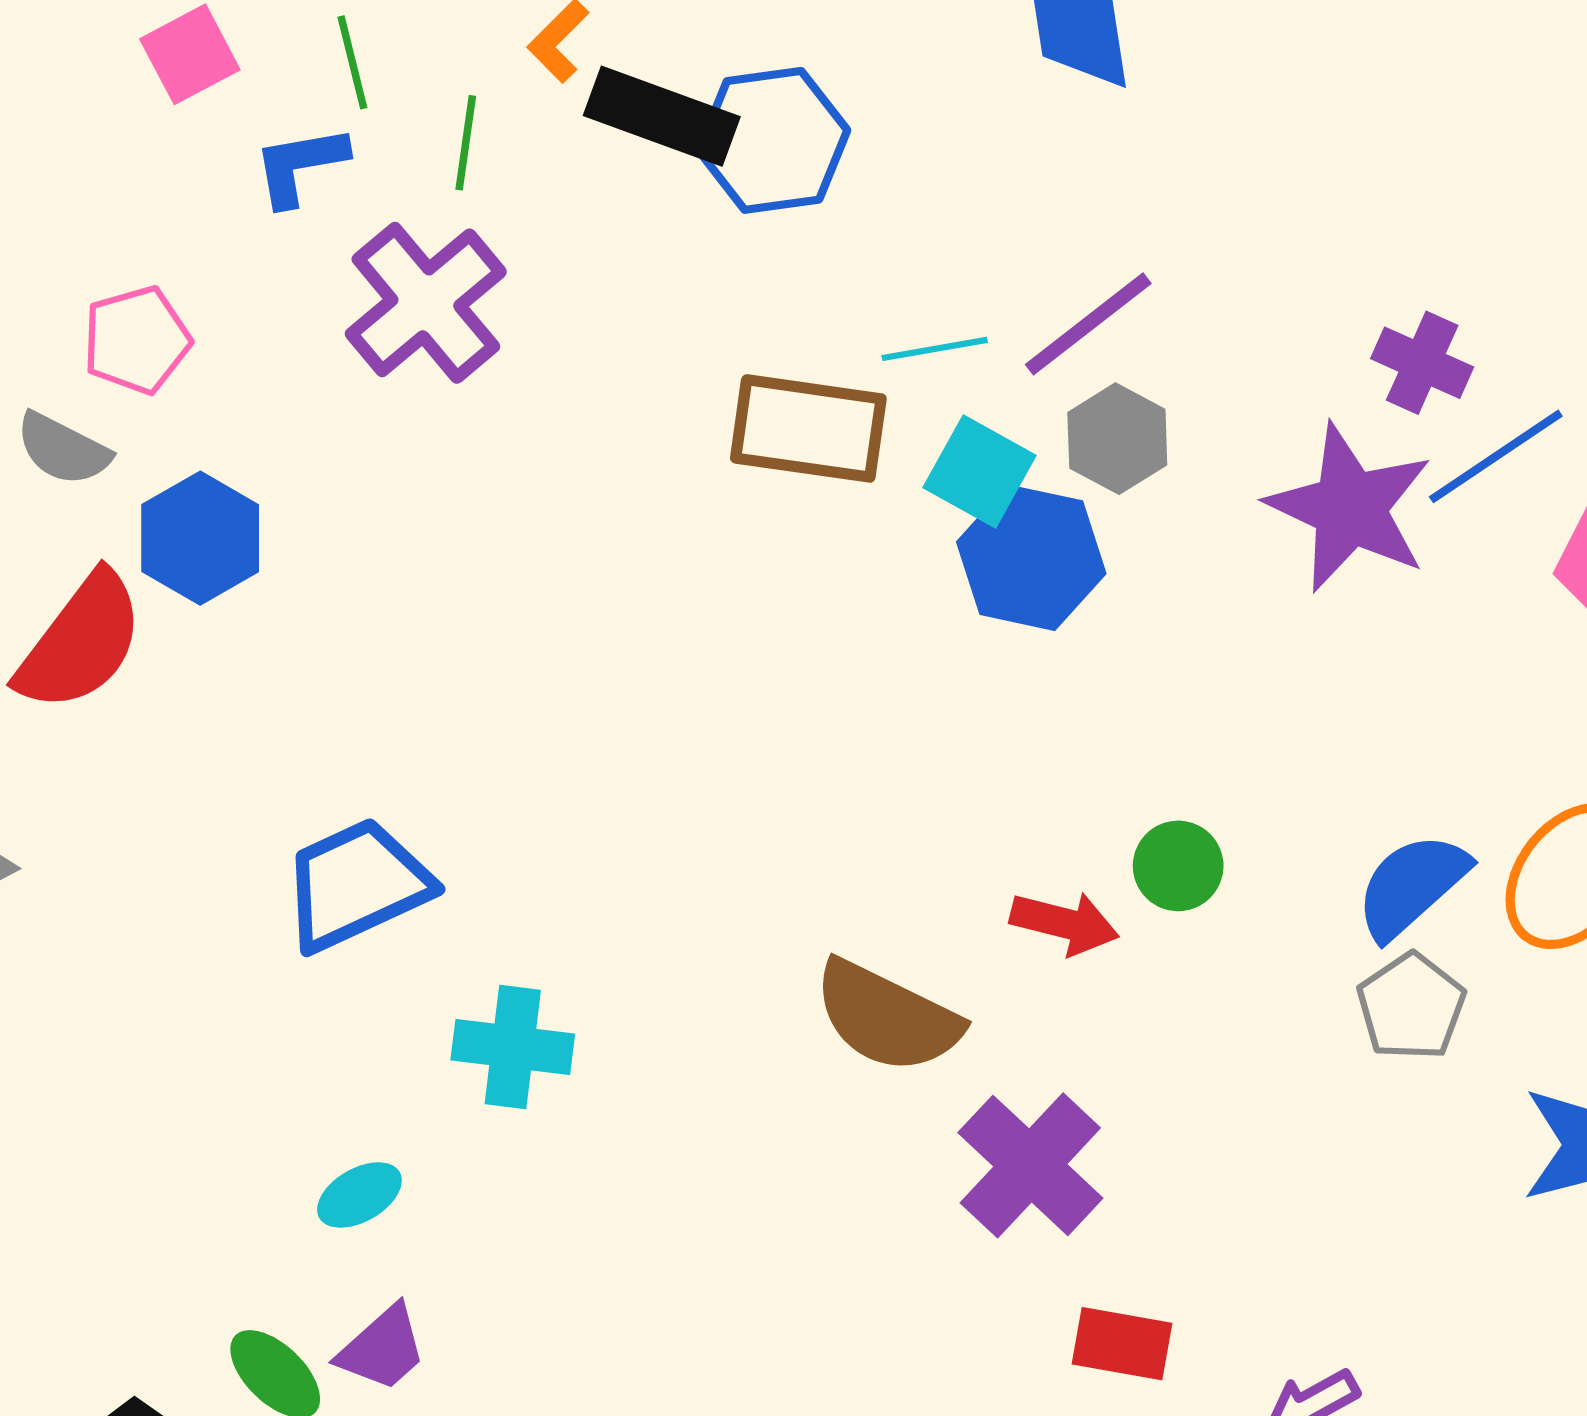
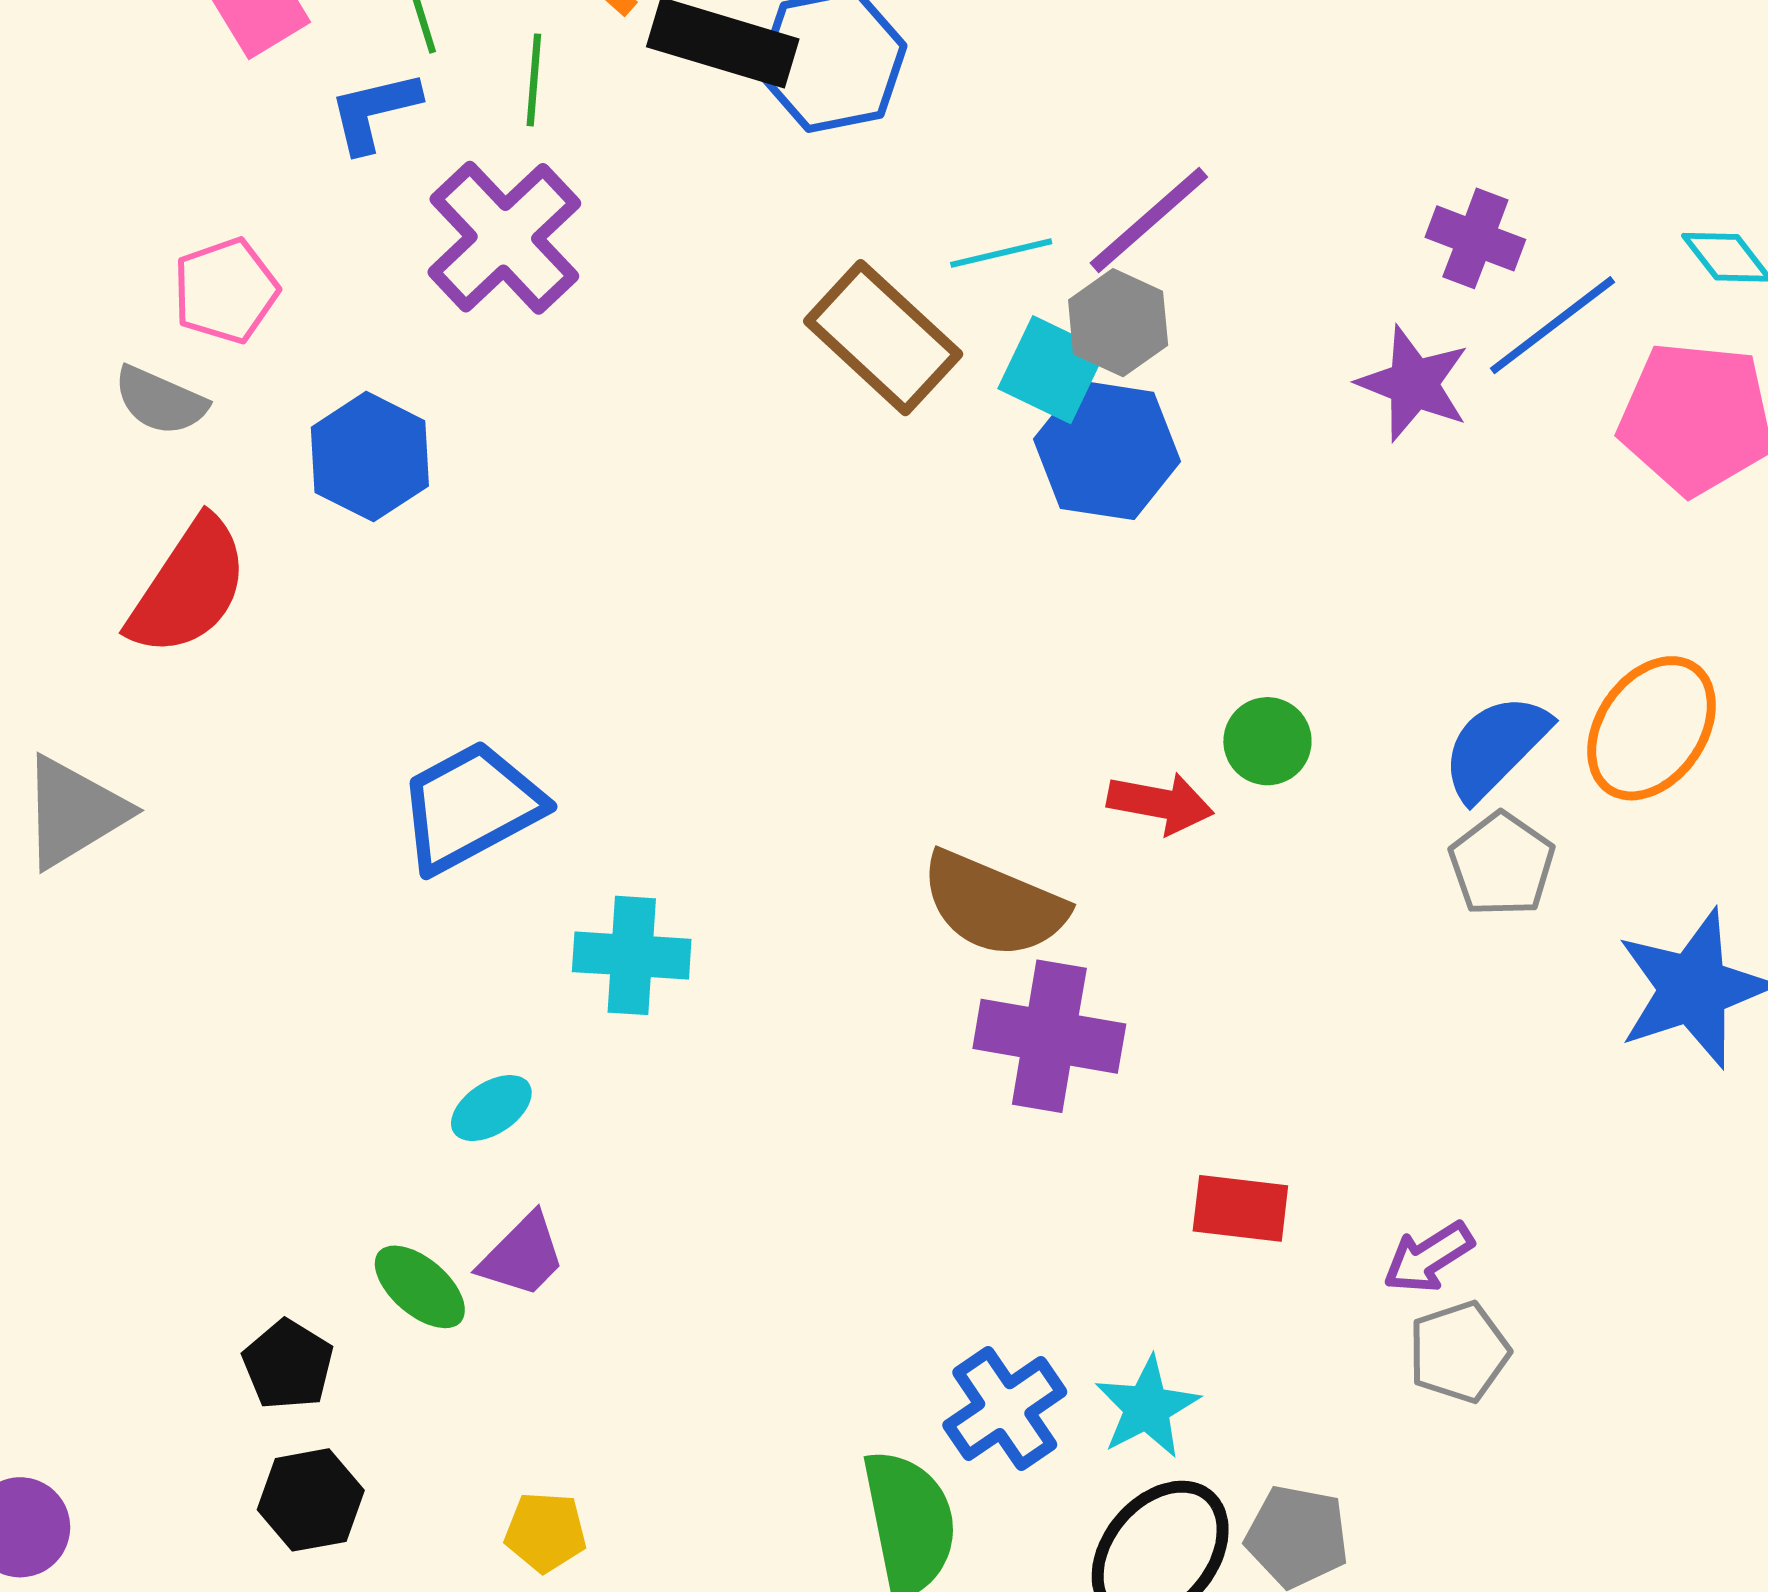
brown rectangle: (808, 428) -> (883, 338), turned 38
gray hexagon: (1117, 439) -> (1118, 323), moved
purple star: (1350, 508) -> (1413, 384), size x0.7
blue hexagon: (200, 538) -> (370, 457), moved
purple cross: (1030, 1165) -> (1049, 1036), moved, turned -30

